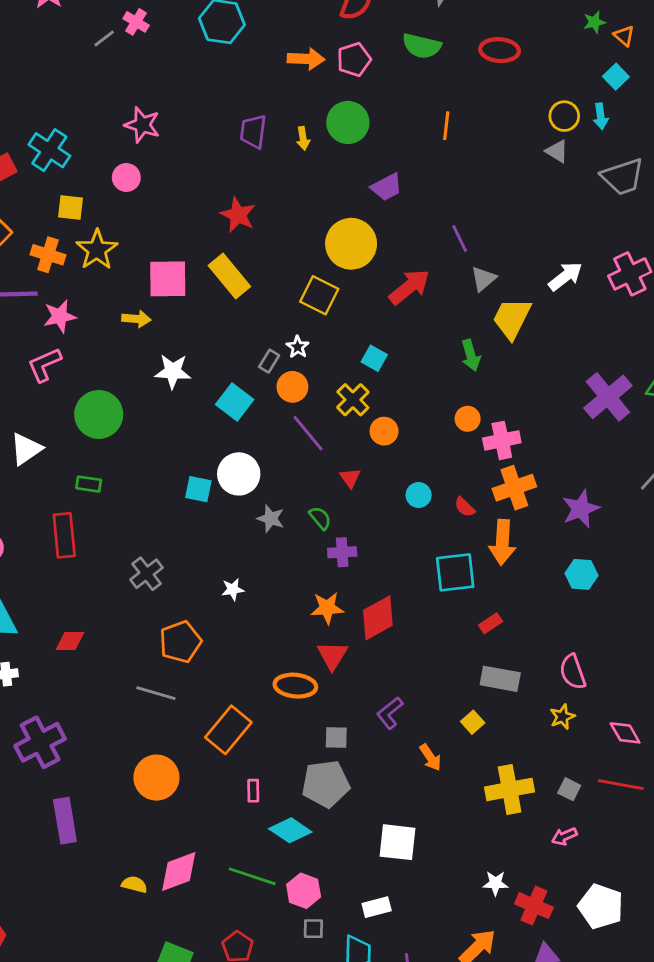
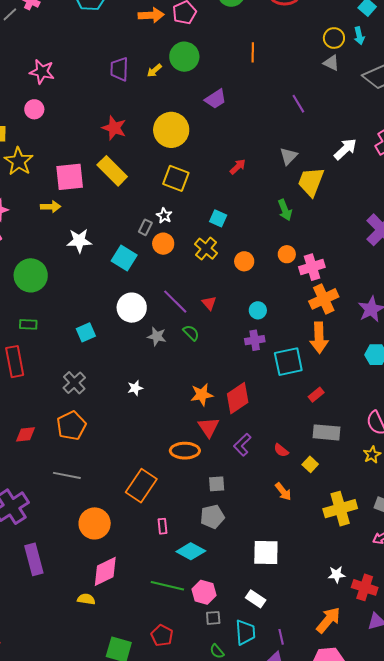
yellow arrow: (303, 138) -> (154, 71), turned 63
purple line: (460, 238) -> (298, 104), moved
yellow circle: (351, 244) -> (171, 130), moved
red arrow: (409, 287) -> (238, 167), size x0.6
orange circle: (384, 431) -> (244, 261), moved
purple line: (308, 433) -> (175, 302), moved
cyan square: (198, 489) -> (86, 332), moved, turned -30
red semicircle: (465, 507) -> (281, 450), moved
purple cross: (342, 552) -> (255, 340), moved
orange pentagon: (180, 642) -> (71, 426), moved
gray line: (156, 693) -> (67, 475), moved
purple L-shape: (390, 713) -> (242, 445), moved
gray pentagon: (326, 784) -> (212, 517), size x0.7
pink diamond: (179, 871) -> (105, 571), moved
white rectangle: (377, 907) -> (256, 599), turned 54

